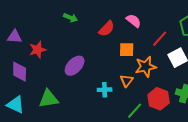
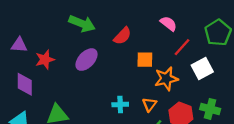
green arrow: (71, 18) -> (82, 24), size x1.6
pink semicircle: (134, 21) -> (169, 24), moved
purple ellipse: (75, 66) -> (86, 60), moved
orange triangle: (127, 81) -> (149, 104), moved

